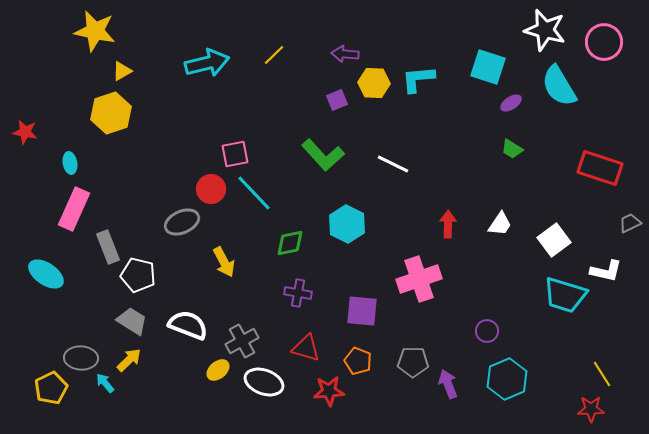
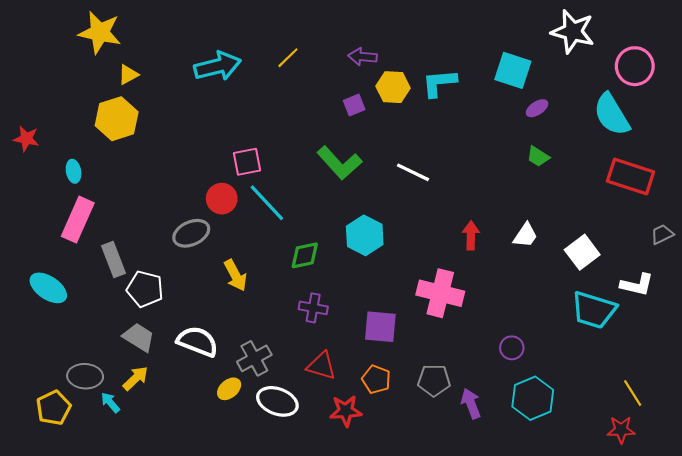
pink circle: (604, 42) -> (635, 66), moved
cyan semicircle: (559, 86) -> (612, 114), moved
pink cross: (419, 279) -> (440, 293), turned 33

